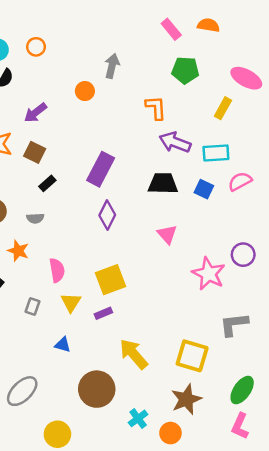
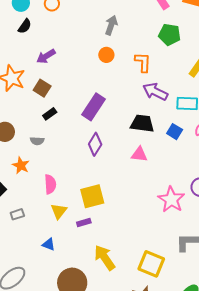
orange circle: (85, 91) -> (106, 55), moved
pink triangle: (167, 234) -> (139, 154), moved, turned -48
gray rectangle: (32, 307) -> (17, 214), moved, turned 48

